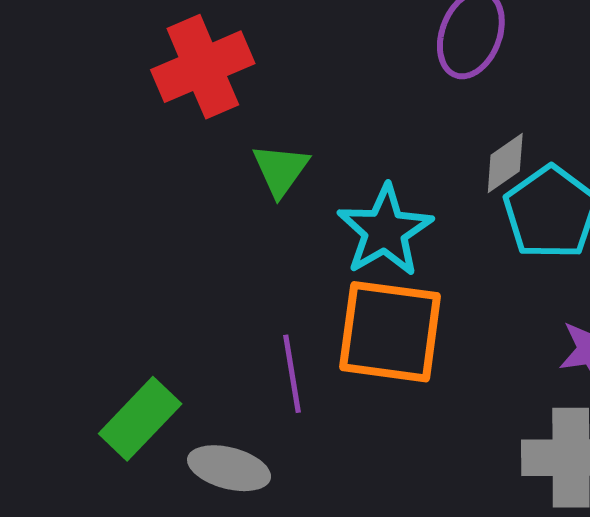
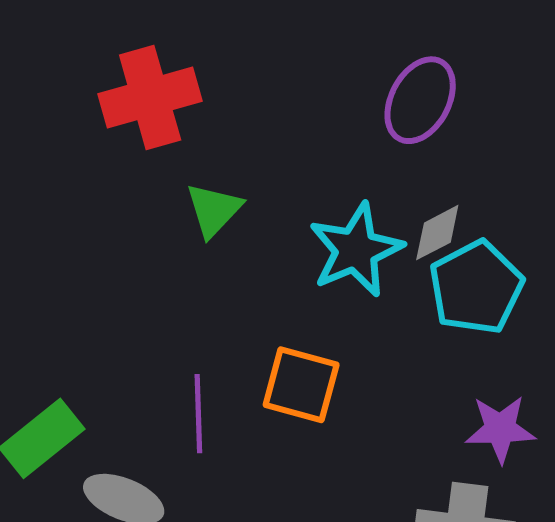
cyan star: (385, 231) -> (356, 250), moved
orange square: (390, 332) -> (301, 385), size x0.7

